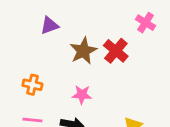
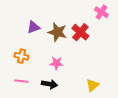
purple triangle: (49, 25) -> (33, 27), moved
brown star: (83, 51) -> (57, 32), turned -30

